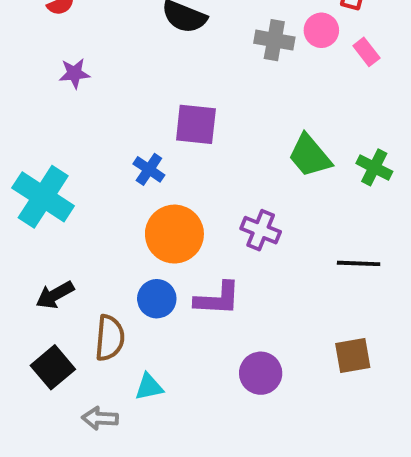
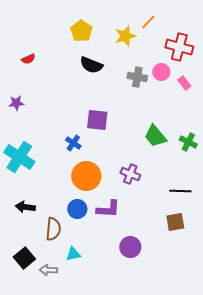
purple star: (74, 73) -> (16, 103), moved
black arrow: (55, 295) -> (25, 207), turned 36
brown square: (353, 356) -> (175, 222), moved
black square: (53, 367) -> (24, 258), moved

